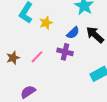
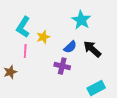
pink line: (37, 57) -> (25, 51), moved, turned -40

